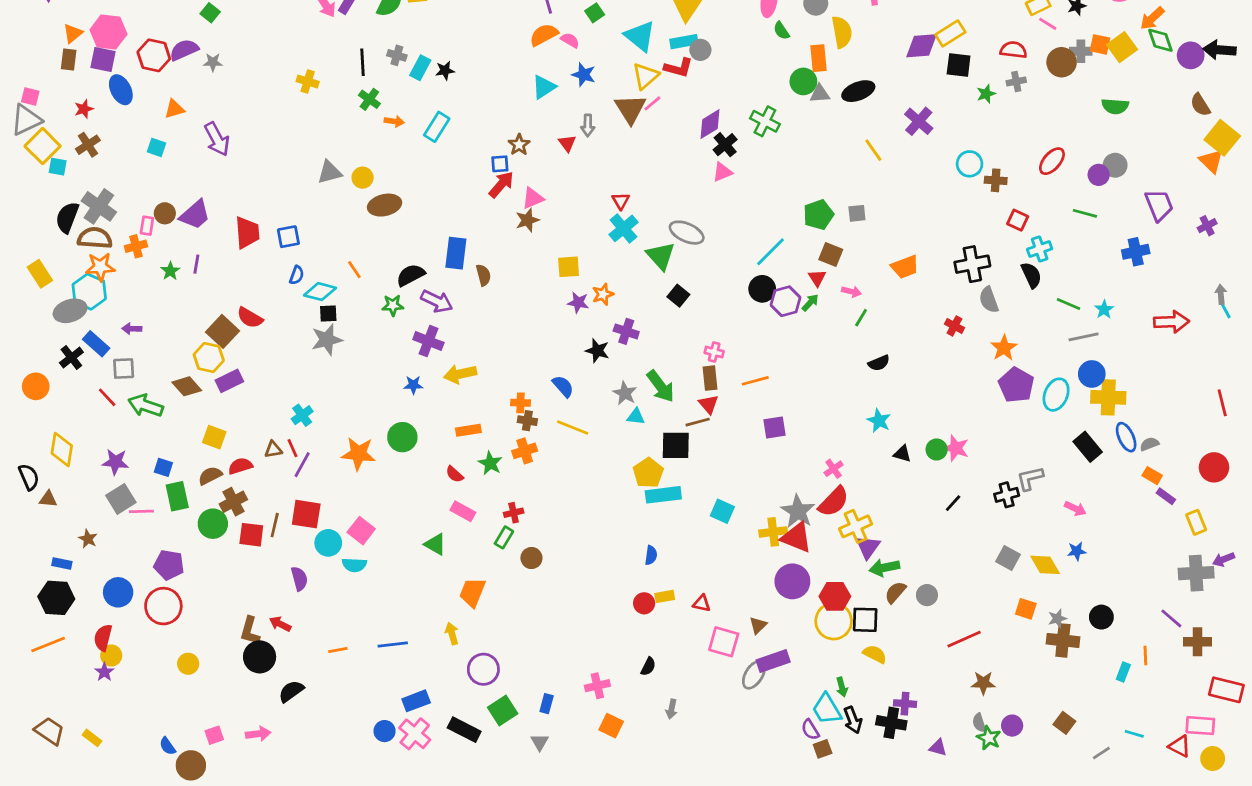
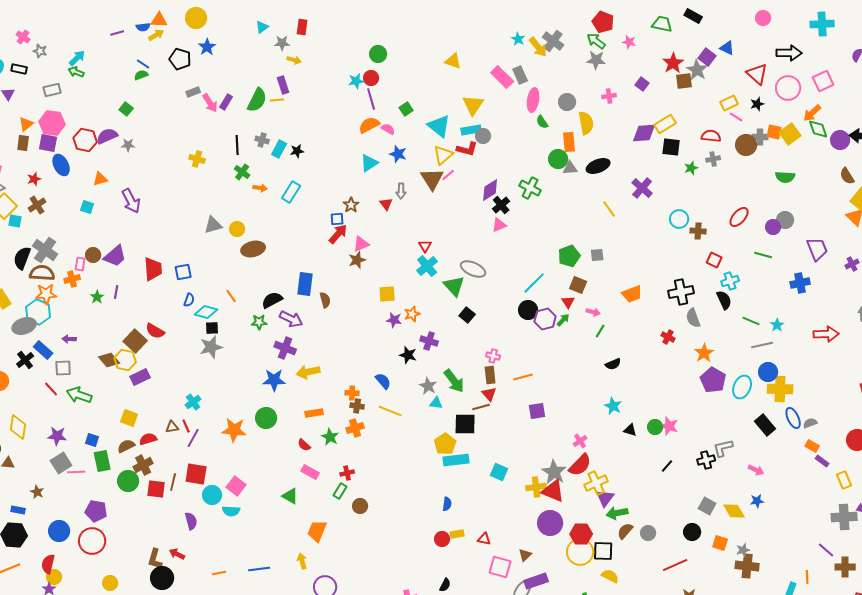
blue star: (413, 385) -> (274, 380), size x1.6
brown diamond: (187, 386) -> (109, 360), moved
black circle: (1101, 617) -> (692, 532), moved

